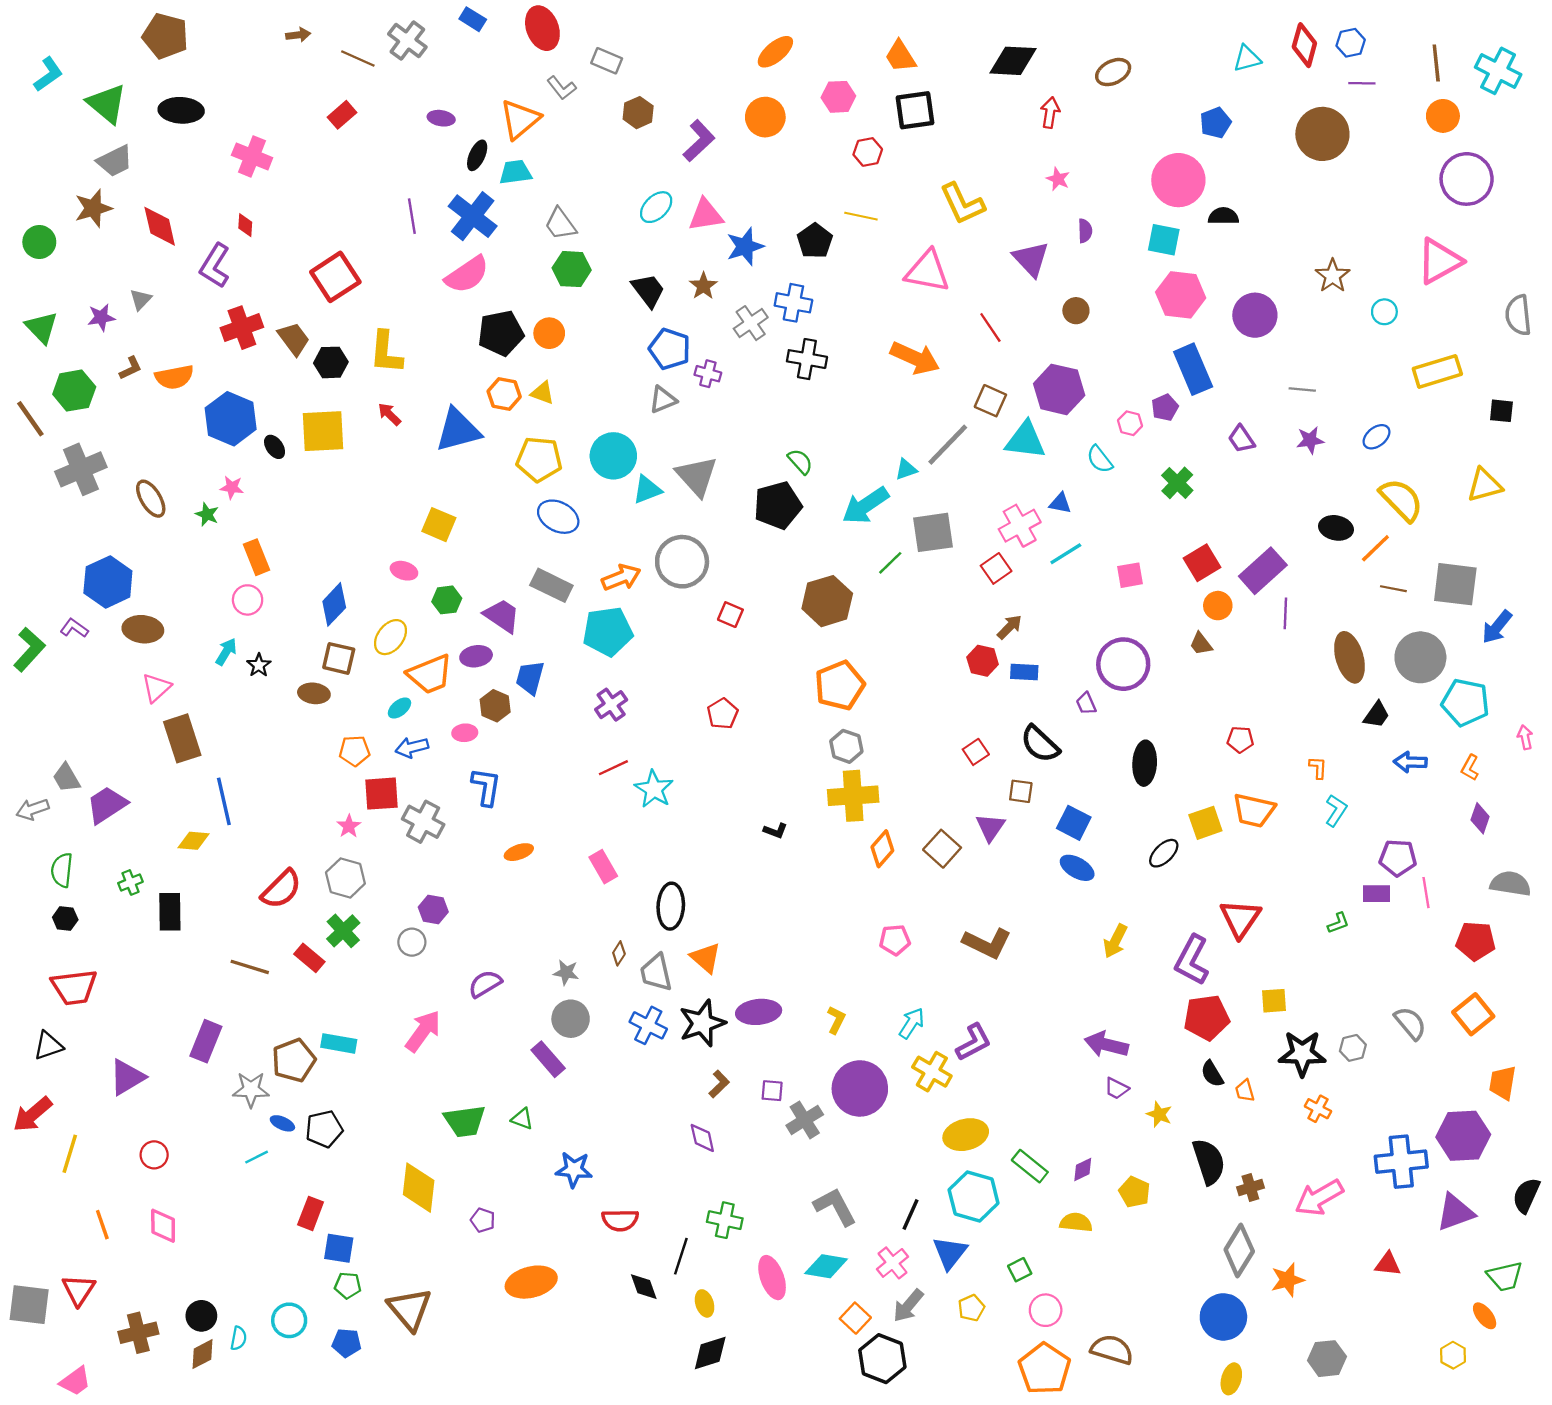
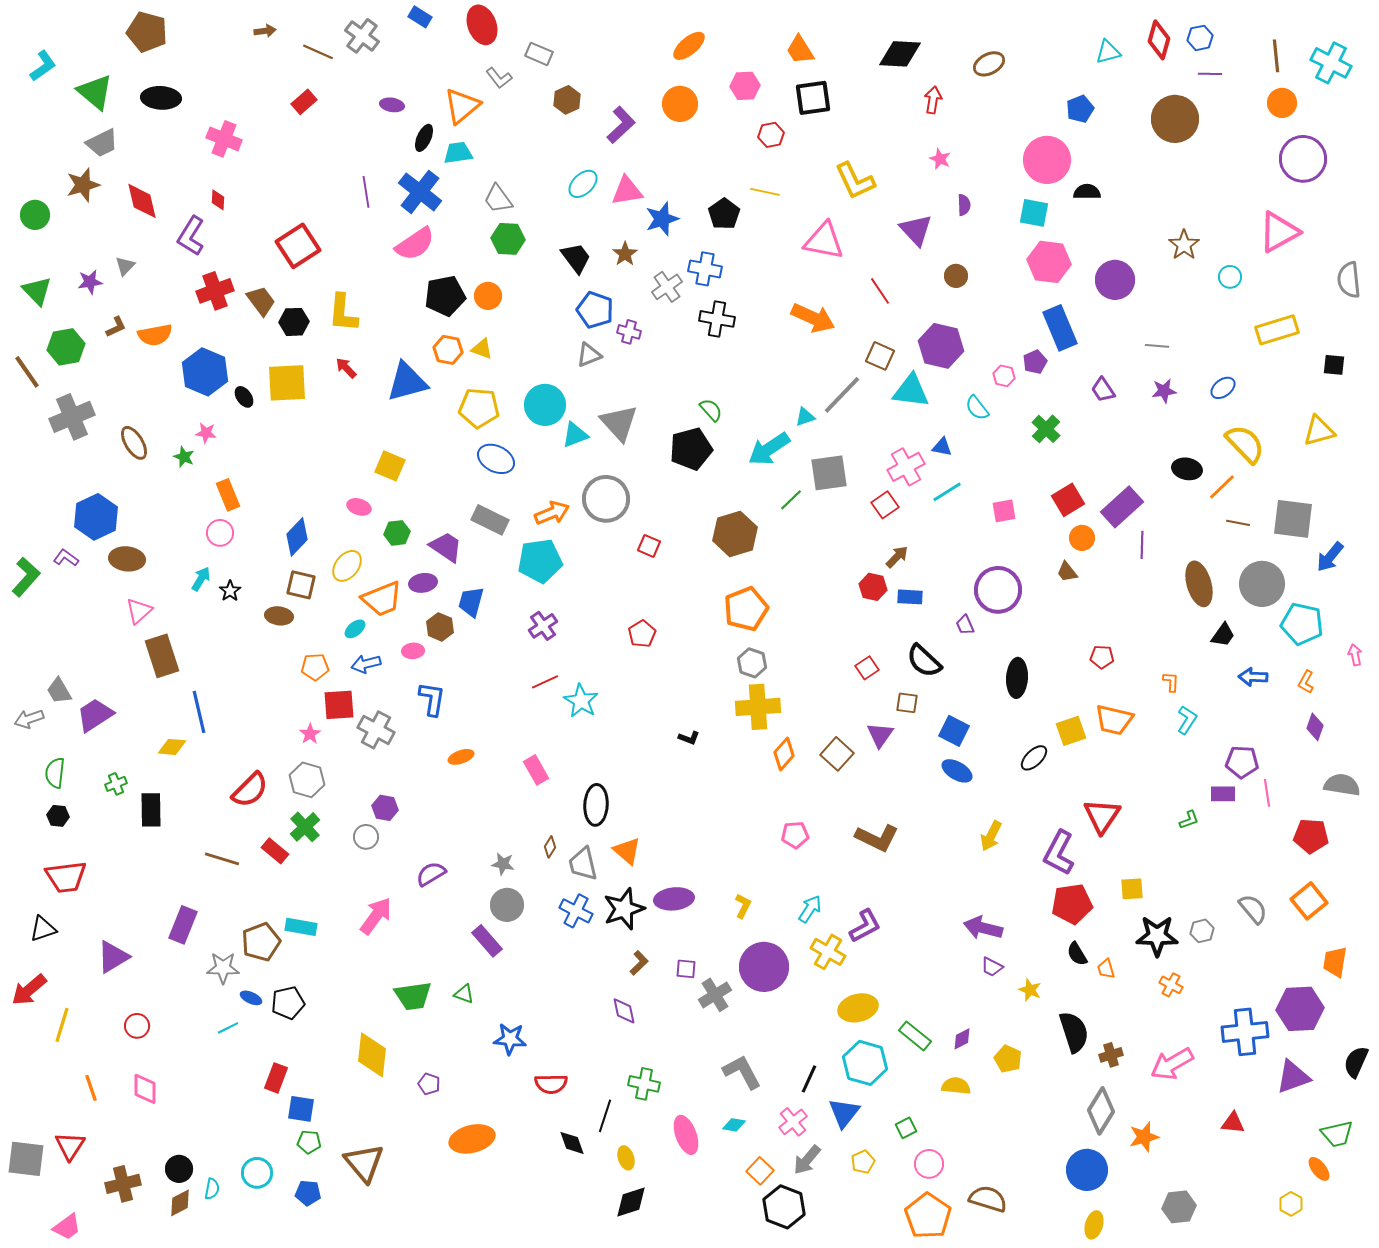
cyan diamond: (826, 1266) -> (734, 1125), size x0.6

